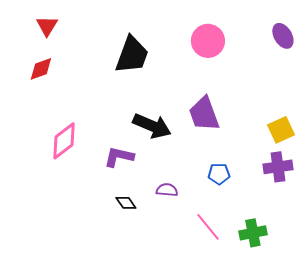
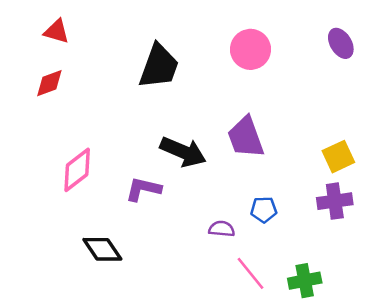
red triangle: (47, 26) -> (57, 31), turned -45
purple semicircle: (167, 190) -> (222, 229), moved
black diamond: (126, 203) -> (102, 249), moved, size x1.6

